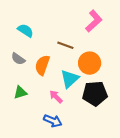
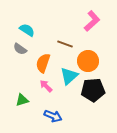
gray semicircle: (18, 59) -> (20, 49), moved
green triangle: (20, 92) -> (22, 100), moved
pink arrow: (56, 97) -> (46, 86), moved

